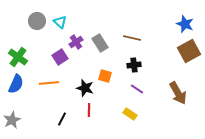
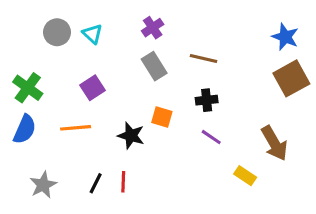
purple cross: (76, 42) -> (153, 28), moved
red line: (89, 110) -> (123, 182), moved
yellow rectangle: (130, 114) -> (245, 176), moved
gray star: (12, 120) -> (43, 185), moved

